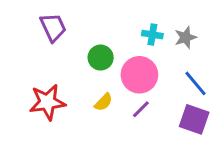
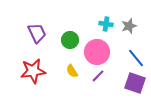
purple trapezoid: (53, 27) -> (37, 33), moved
yellow semicircle: (103, 102) -> (72, 71), turned 104

